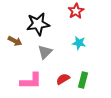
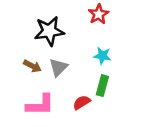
brown arrow: (15, 41) -> (32, 66), moved
green rectangle: (83, 80) -> (102, 86), moved

